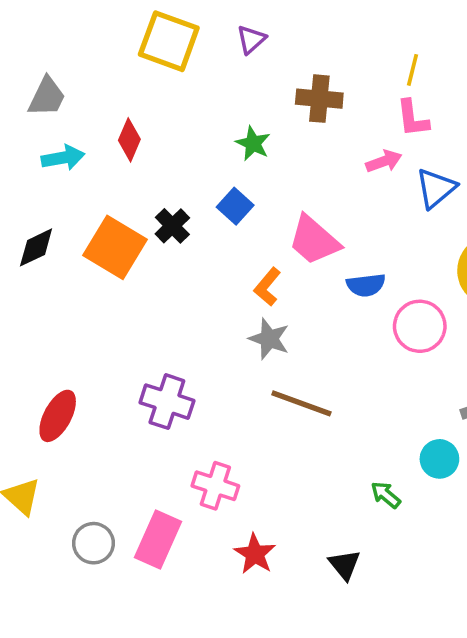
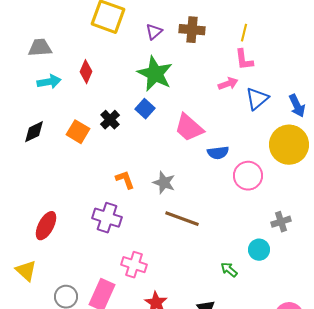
purple triangle: (251, 39) -> (154, 32), moved
gray trapezoid: (47, 97) -> (40, 48), turned -120
brown cross: (319, 99) -> (192, 30), moved
green star: (253, 143) -> (155, 74), size x1.8
orange square: (115, 247) -> (78, 132), size x0.7
orange L-shape: (267, 287) -> (125, 180), moved, turned 120

